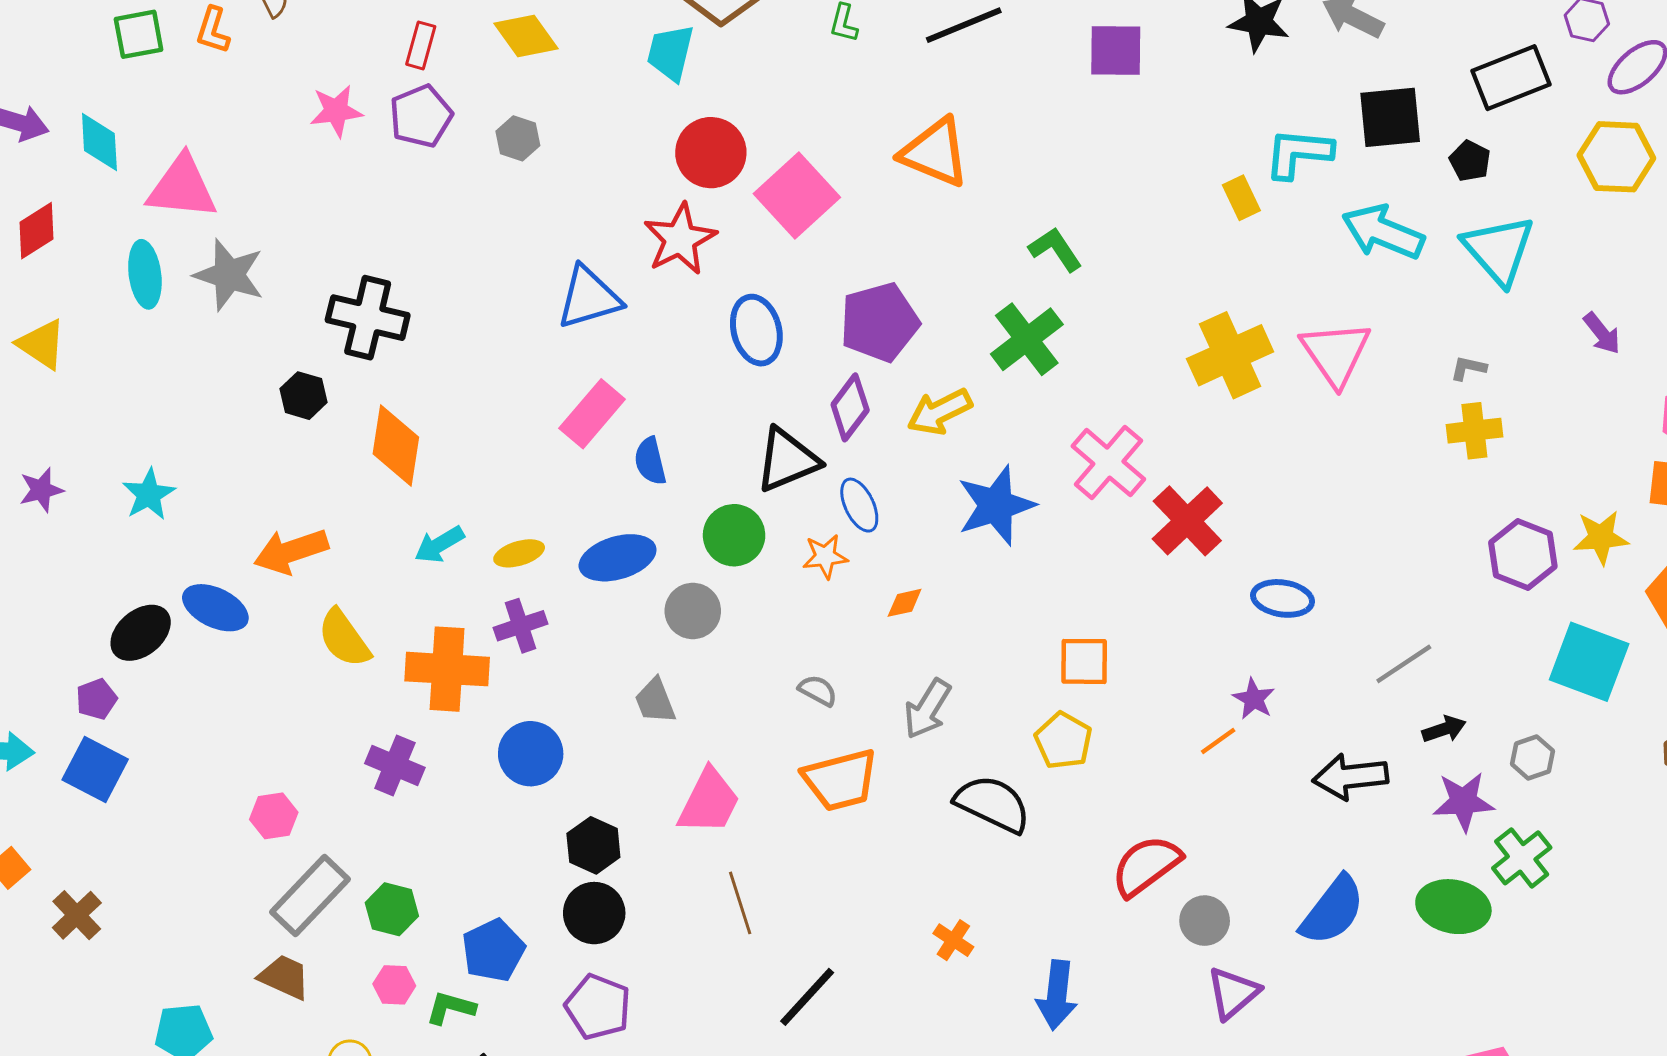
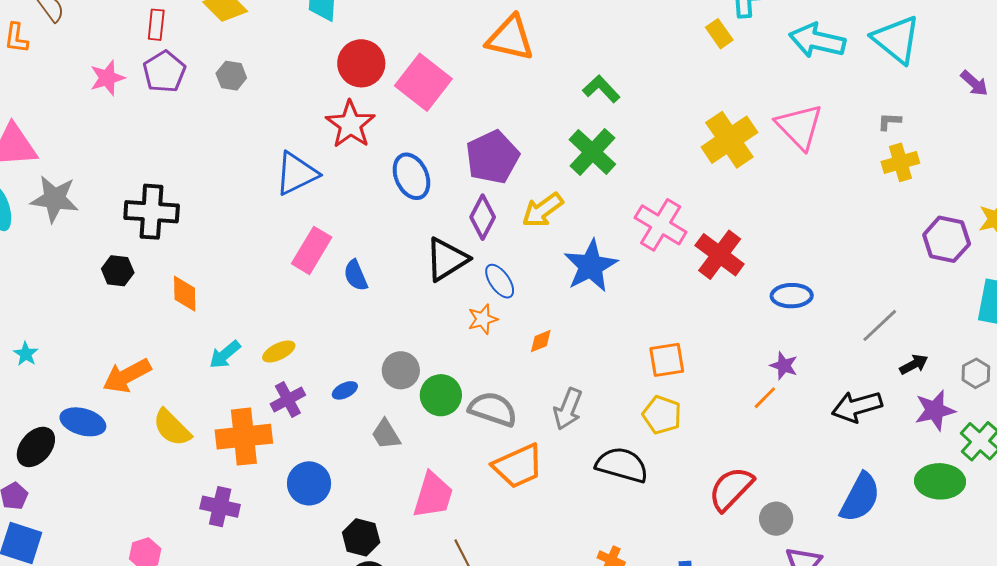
orange diamond: (396, 446) -> (185, 294), size x0.7
cyan star: (149, 494) -> (26, 354), size x0.7
green circle: (734, 535) -> (441, 395), moved
blue ellipse: (618, 558) -> (345, 390), moved, size x0.5
gray semicircle: (818, 691) -> (493, 409), size x1.8

